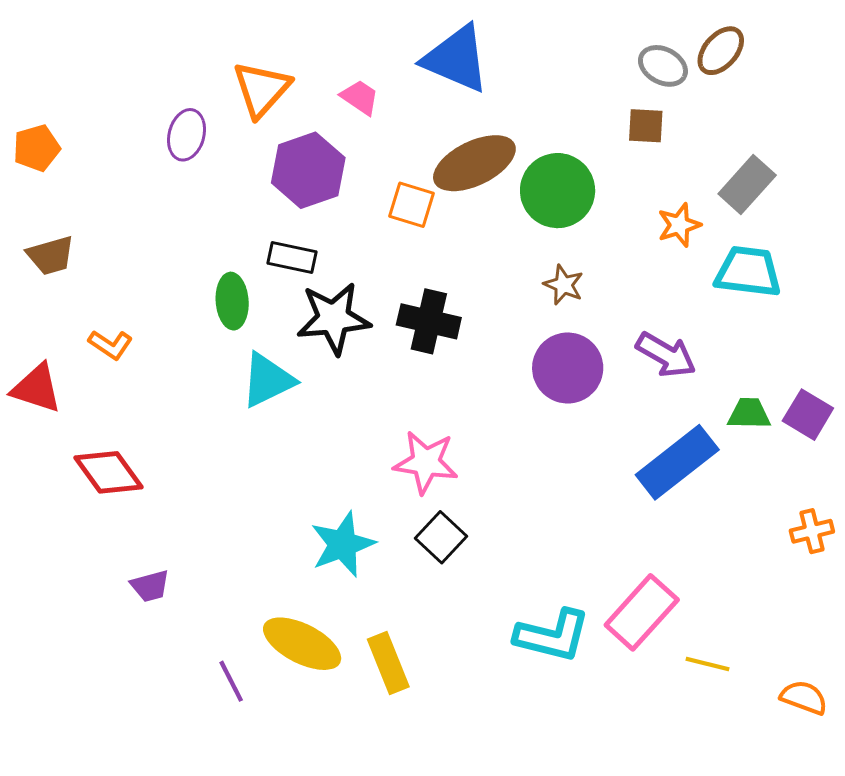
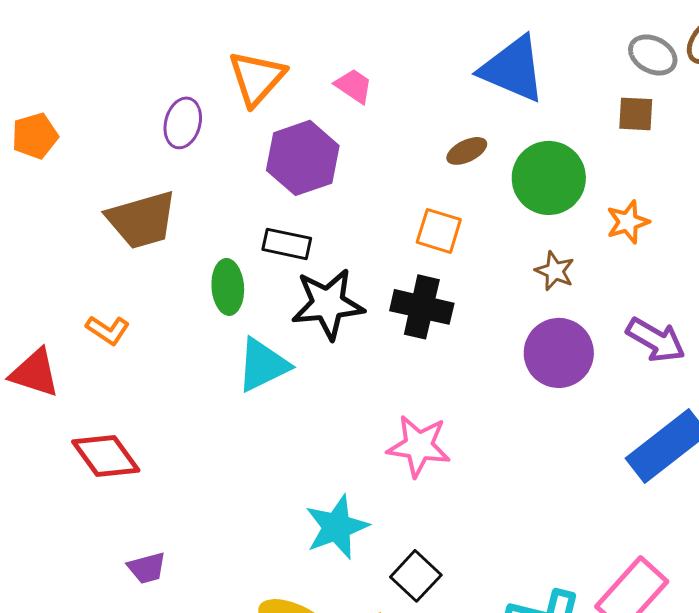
blue triangle: (456, 59) -> (513, 69), moved
brown ellipse: (474, 163) -> (467, 151), size x0.5
orange square: (412, 205) -> (439, 231), moved
orange star: (679, 225) -> (628, 222), moved
brown trapezoid: (51, 255) -> (142, 220), moved, size x1.5
black square: (441, 537) -> (416, 576), moved

